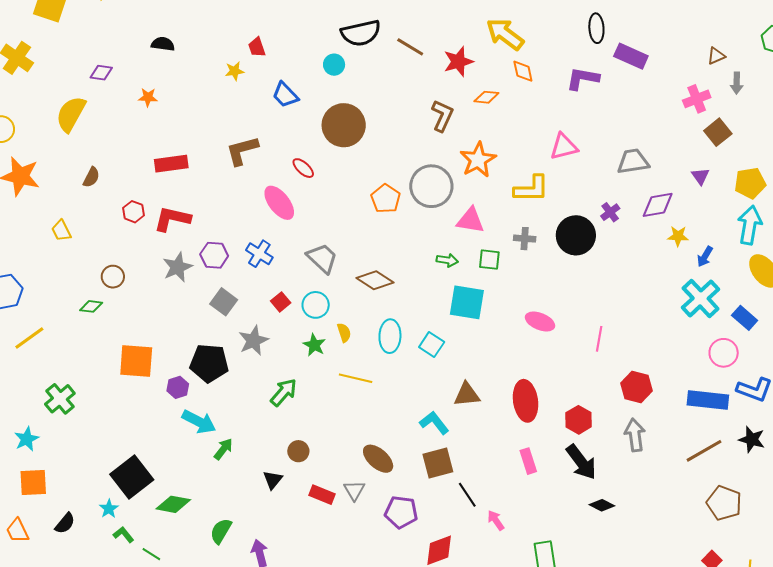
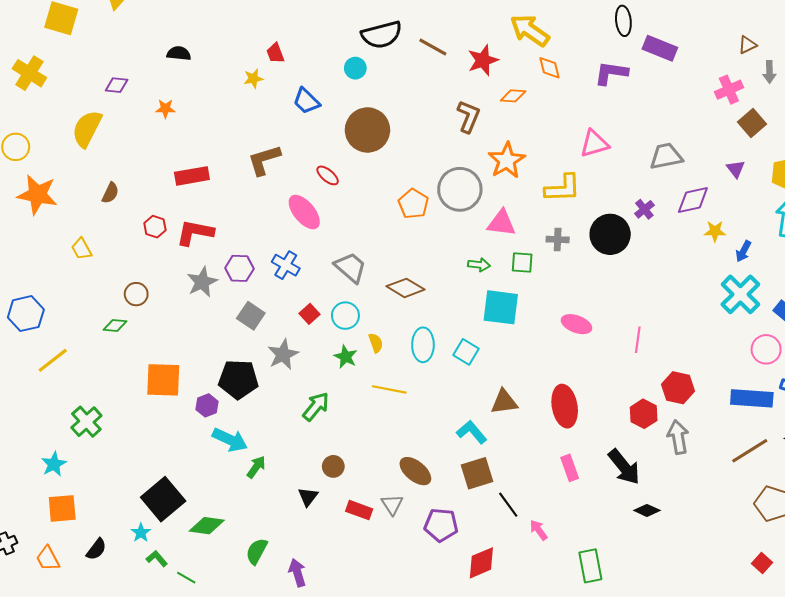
red hexagon: (579, 420) -> (644, 414), moved

